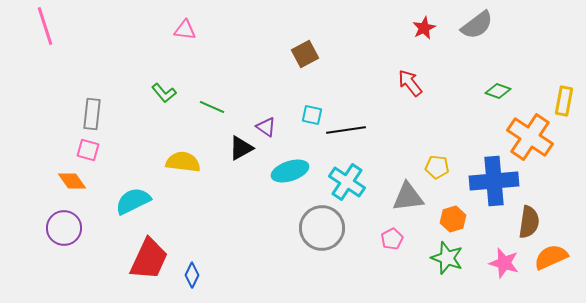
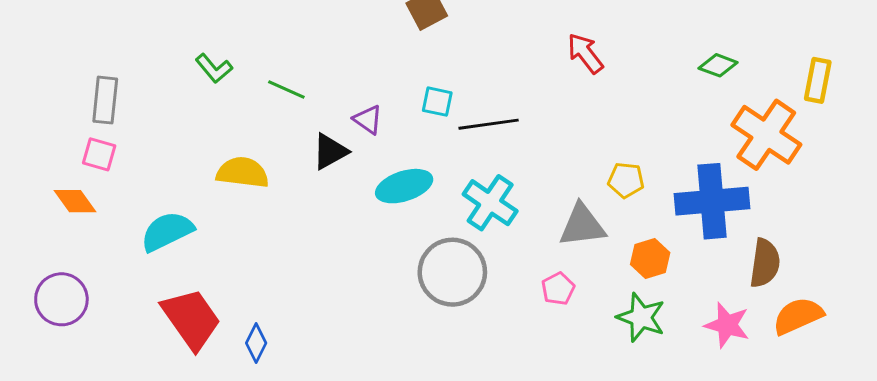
purple circle: (64, 228) -> (61, 299), moved
red trapezoid: (149, 259) -> (191, 319), turned -60

